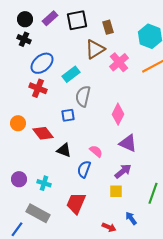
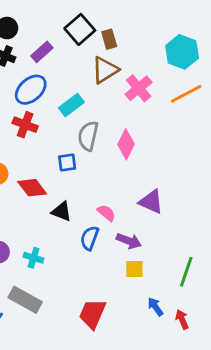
purple rectangle: (50, 18) -> (42, 52), moved
black square: (77, 20) -> (80, 29), turned -30
brown rectangle: (108, 27) -> (109, 39), moved
pink diamond: (118, 114) -> (126, 144), moved
purple arrow: (123, 171) -> (129, 241), moved, turned 60
red trapezoid: (76, 203) -> (92, 314), moved
red arrow: (109, 227) -> (182, 319), moved, turned -136

